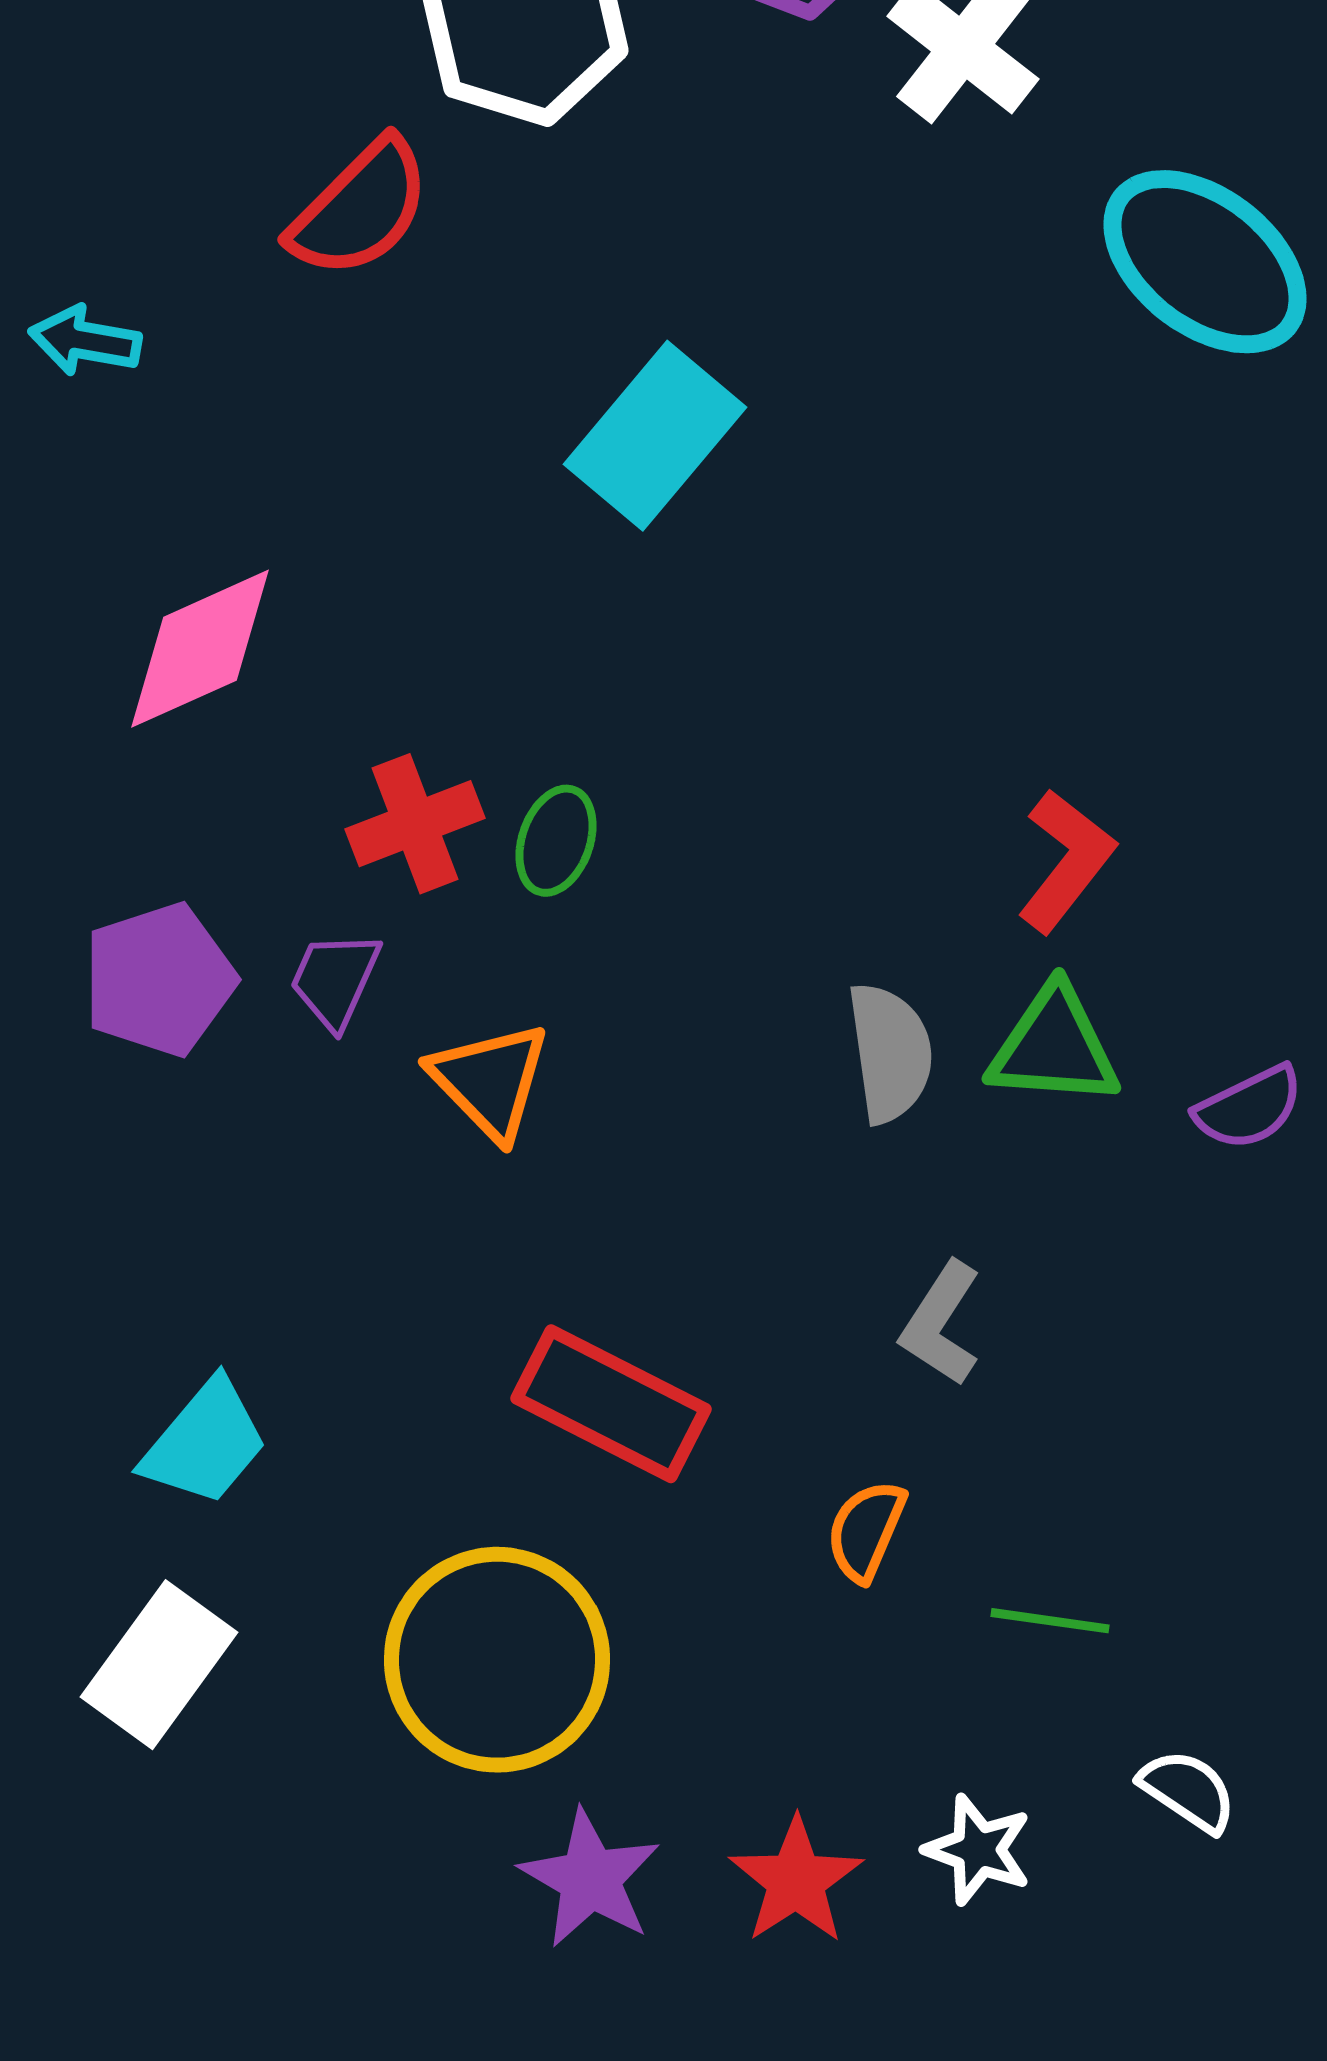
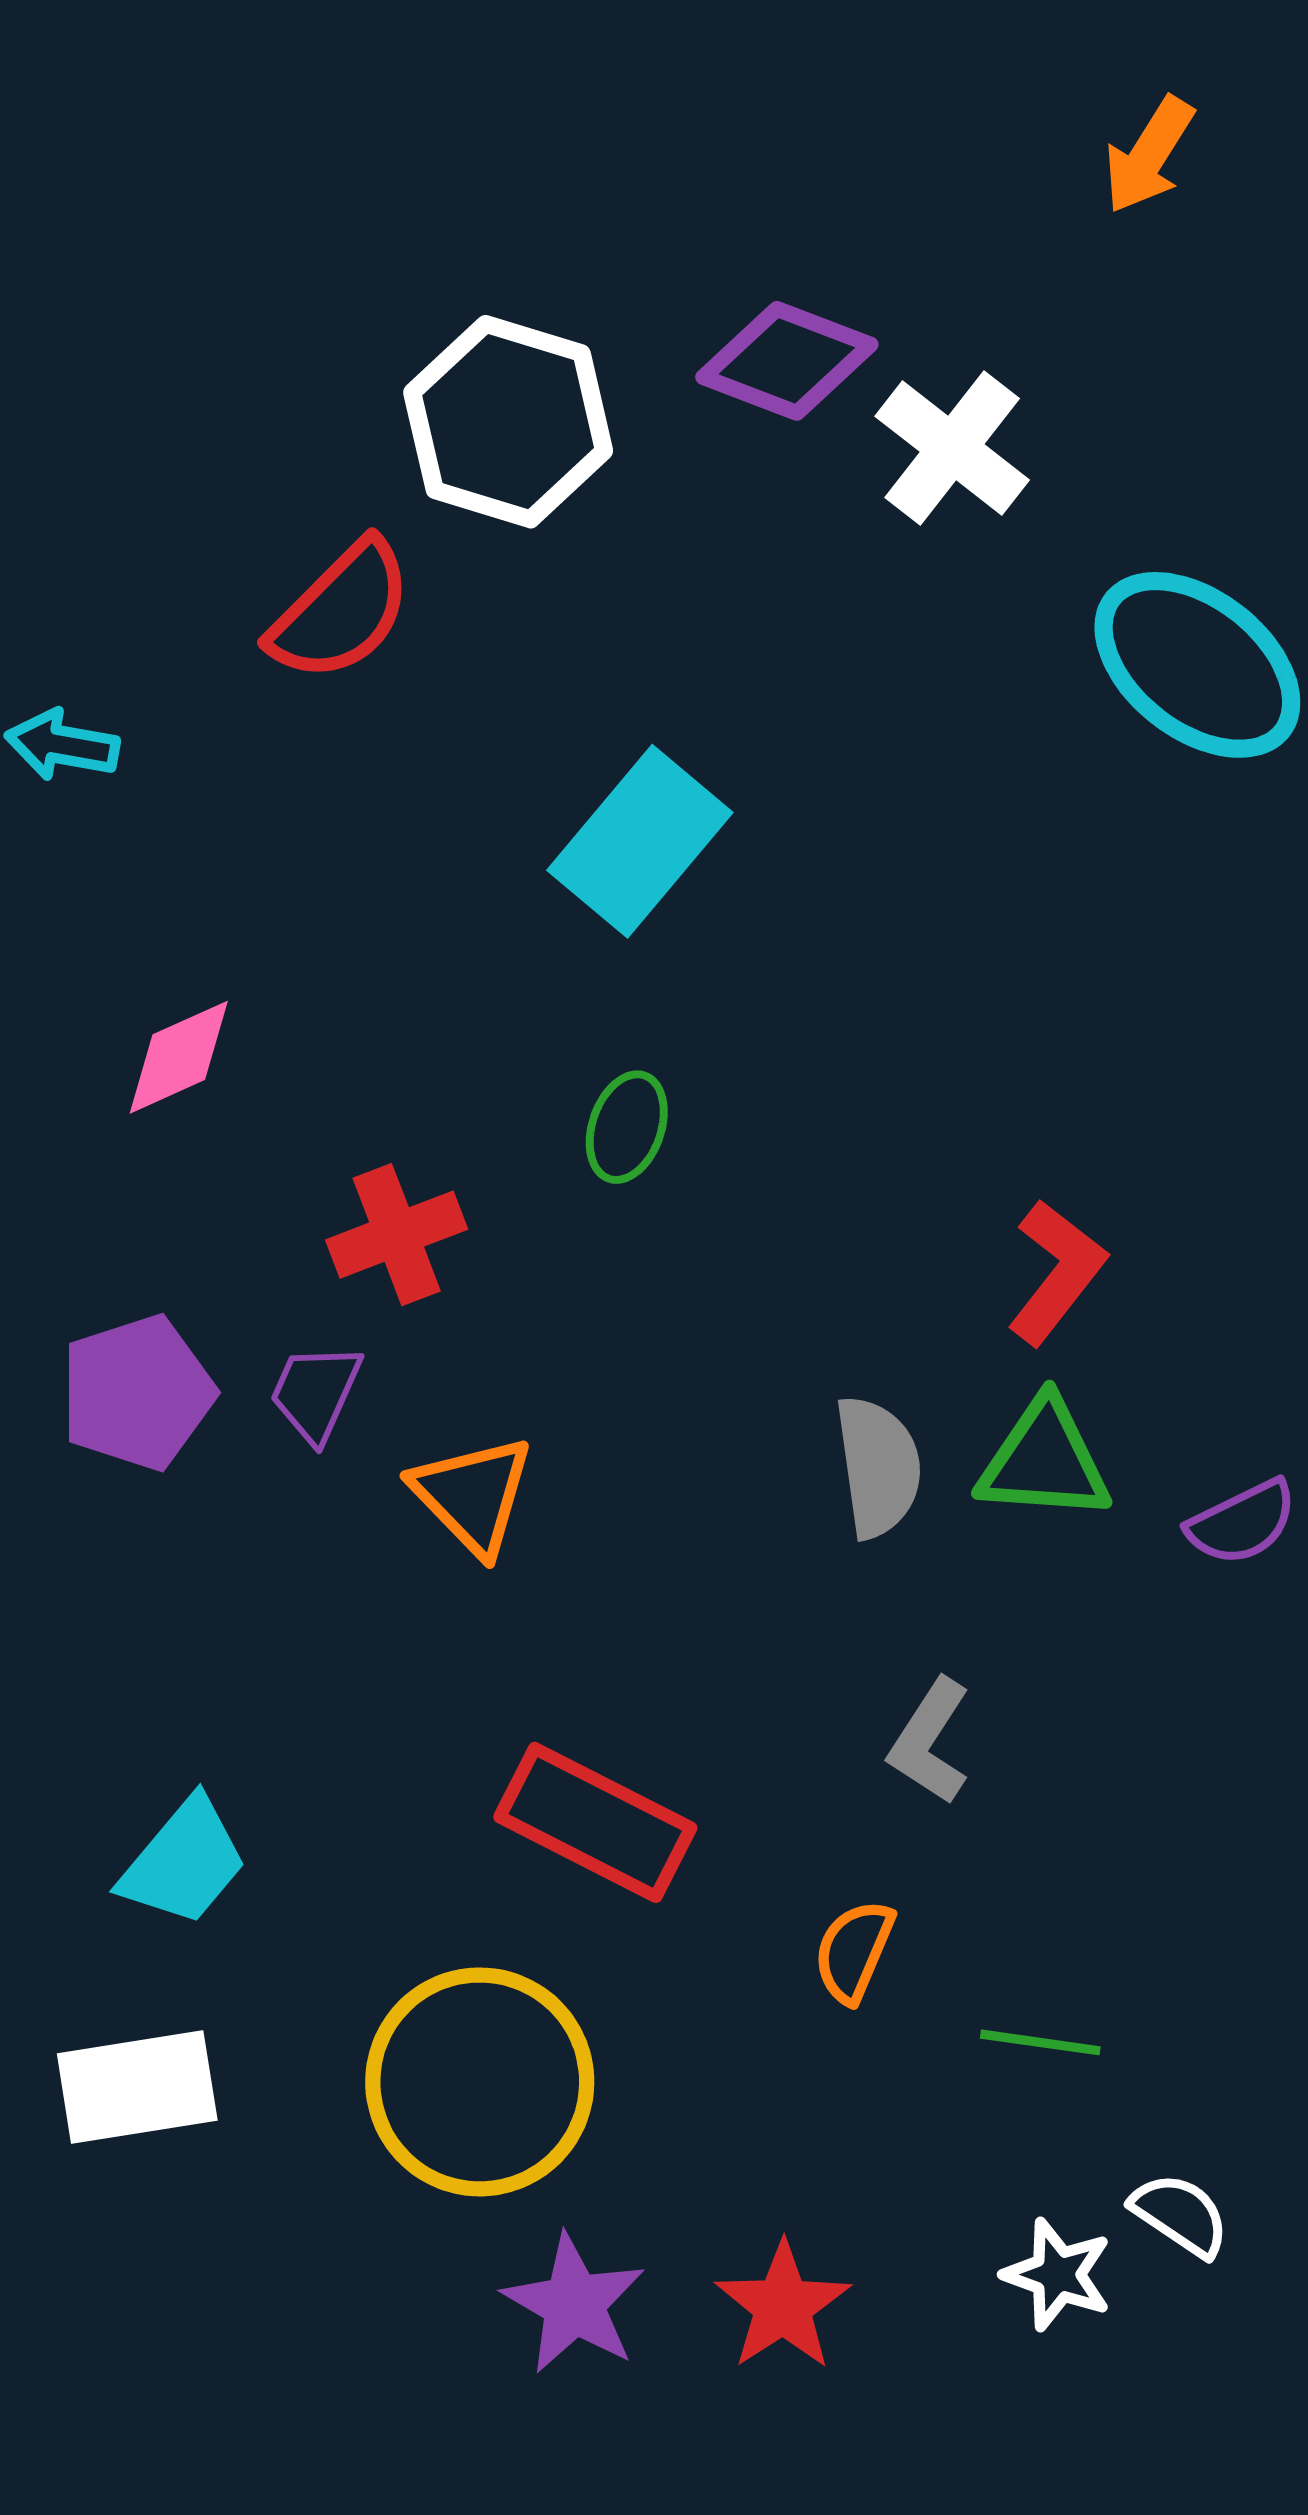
pink diamond: (200, 649) -> (179, 1057), size x0.7
green ellipse: (556, 841) -> (627, 1127), moved
white rectangle: (159, 1665) -> (137, 2087), turned 45
white star: (978, 1850) -> (1058, 2275), moved

